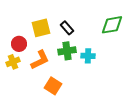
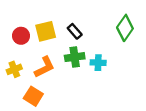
green diamond: (112, 25) -> (125, 28), turned -45
red circle: (19, 44) -> (21, 36), moved
orange square: (53, 86) -> (33, 96), moved

